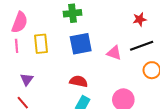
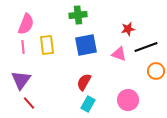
red star: (140, 19) -> (128, 29), moved
purple triangle: (27, 79) -> (21, 80), moved, size x1.5
red semicircle: (79, 81) -> (84, 82), turned -72

